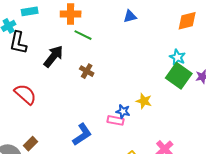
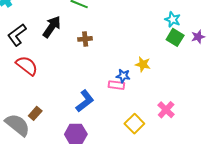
black L-shape: (18, 43) -> (17, 35), moved, turned 45
brown cross: (87, 71) -> (85, 39), turned -32
green square: (179, 76) -> (175, 37), size x0.7

